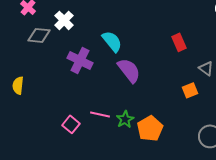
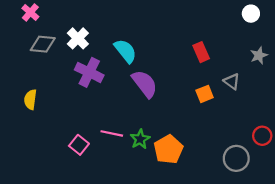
white cross: (64, 20) -> (78, 38), moved
yellow semicircle: (18, 85) -> (30, 100), moved
orange square: (190, 90) -> (205, 94), moved

